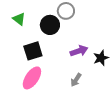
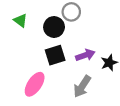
black square: (33, 51) -> (55, 55), moved
gray arrow: (76, 80) -> (82, 86), size x1.5

